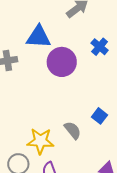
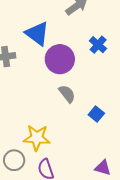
blue triangle: (39, 37) -> (37, 34), turned 32
gray semicircle: (73, 130) -> (67, 94), moved

